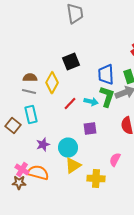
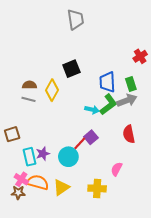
green L-shape: (107, 97) -> (108, 104), turned 35
red line: (70, 104) -> (80, 143), moved
cyan rectangle: (31, 115) -> (29, 157), moved
brown square: (13, 126) -> (12, 134), turned 35
purple square: (90, 129) -> (91, 137), turned -32
yellow triangle: (73, 166) -> (61, 187), moved

